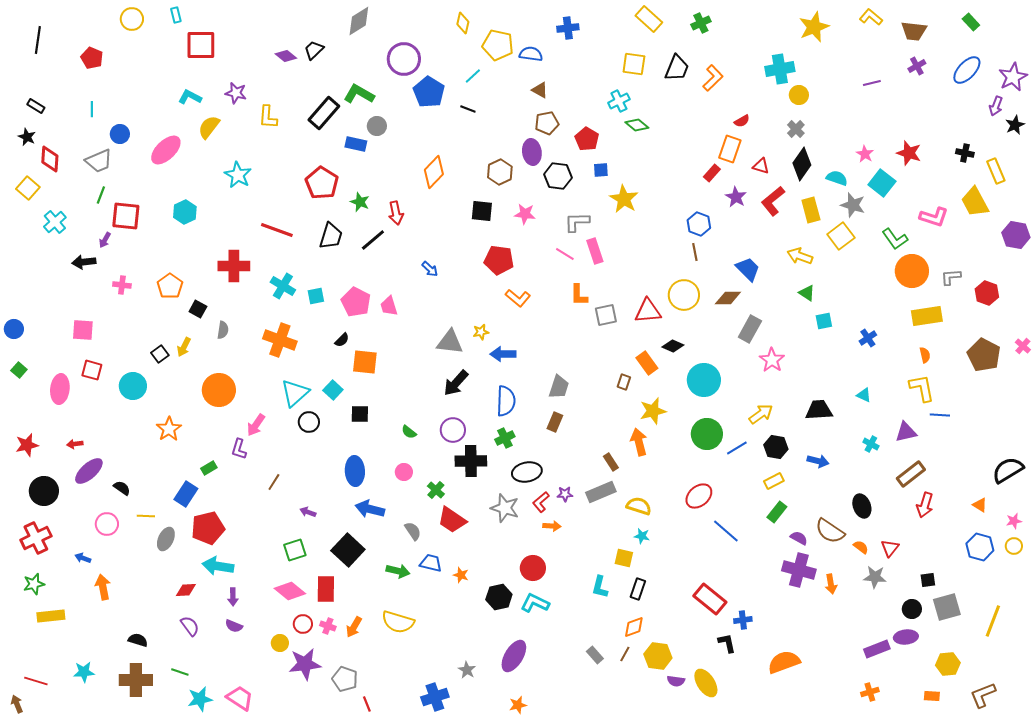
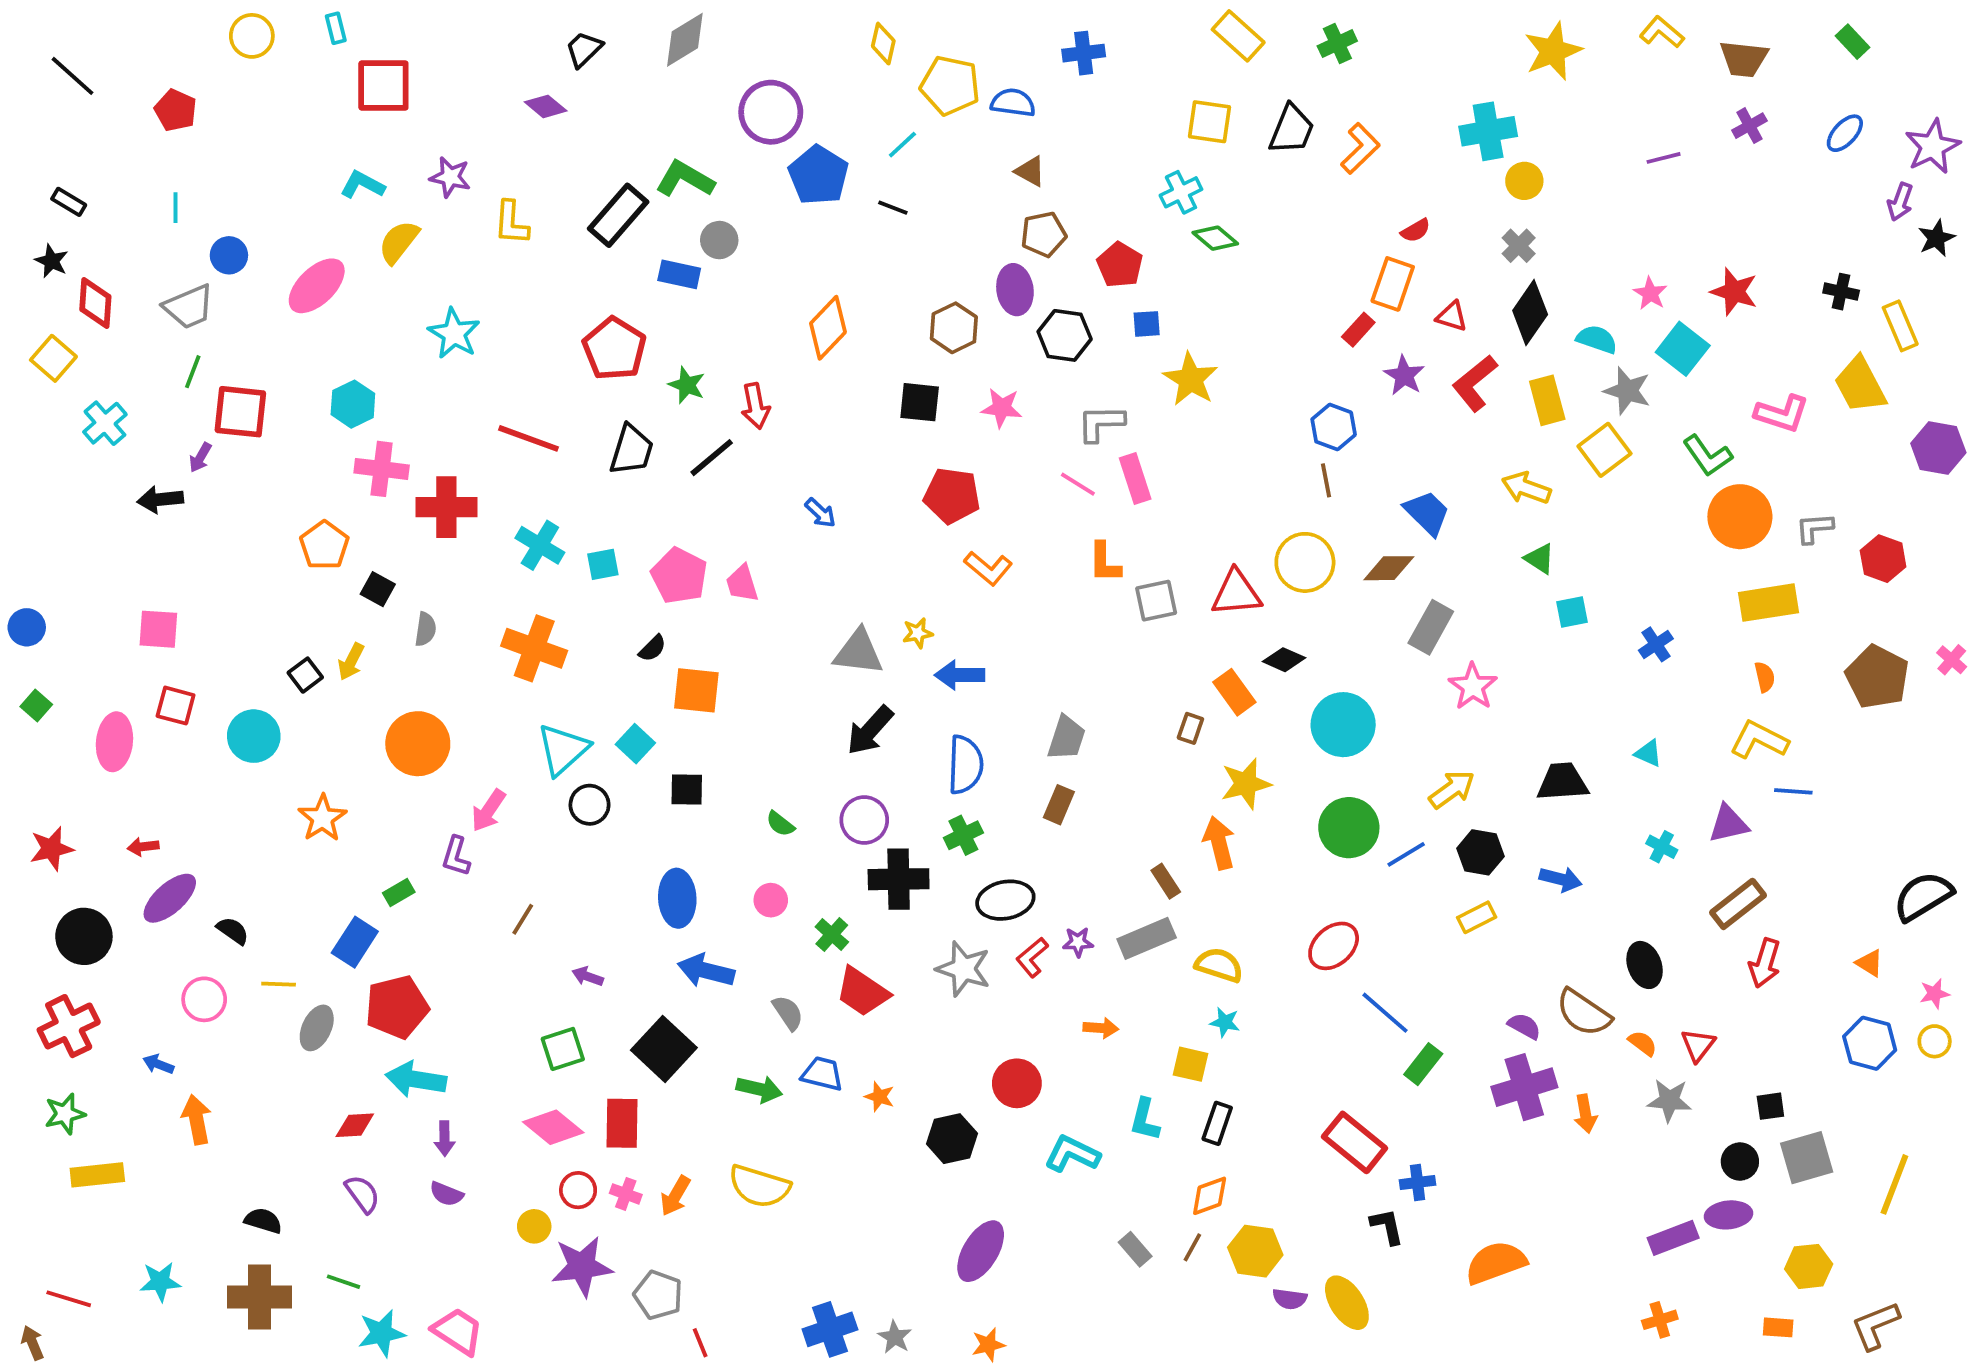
black line: (38, 40) -> (73, 76), turned -56
black trapezoid: (314, 50) -> (584, 49), moved
blue ellipse: (967, 70) -> (1845, 133), size x0.7
pink cross: (122, 285) -> (382, 469), moved, size x1.5
yellow L-shape: (922, 388) -> (1759, 740), turned -52
green rectangle: (777, 512) -> (1423, 1064), moved
orange arrow: (552, 526) -> (1101, 1028), moved
purple cross: (799, 570) -> (1524, 1087), turned -32
cyan L-shape: (535, 603) -> (1072, 1154), moved
gray star: (467, 670) -> (895, 1337), moved

